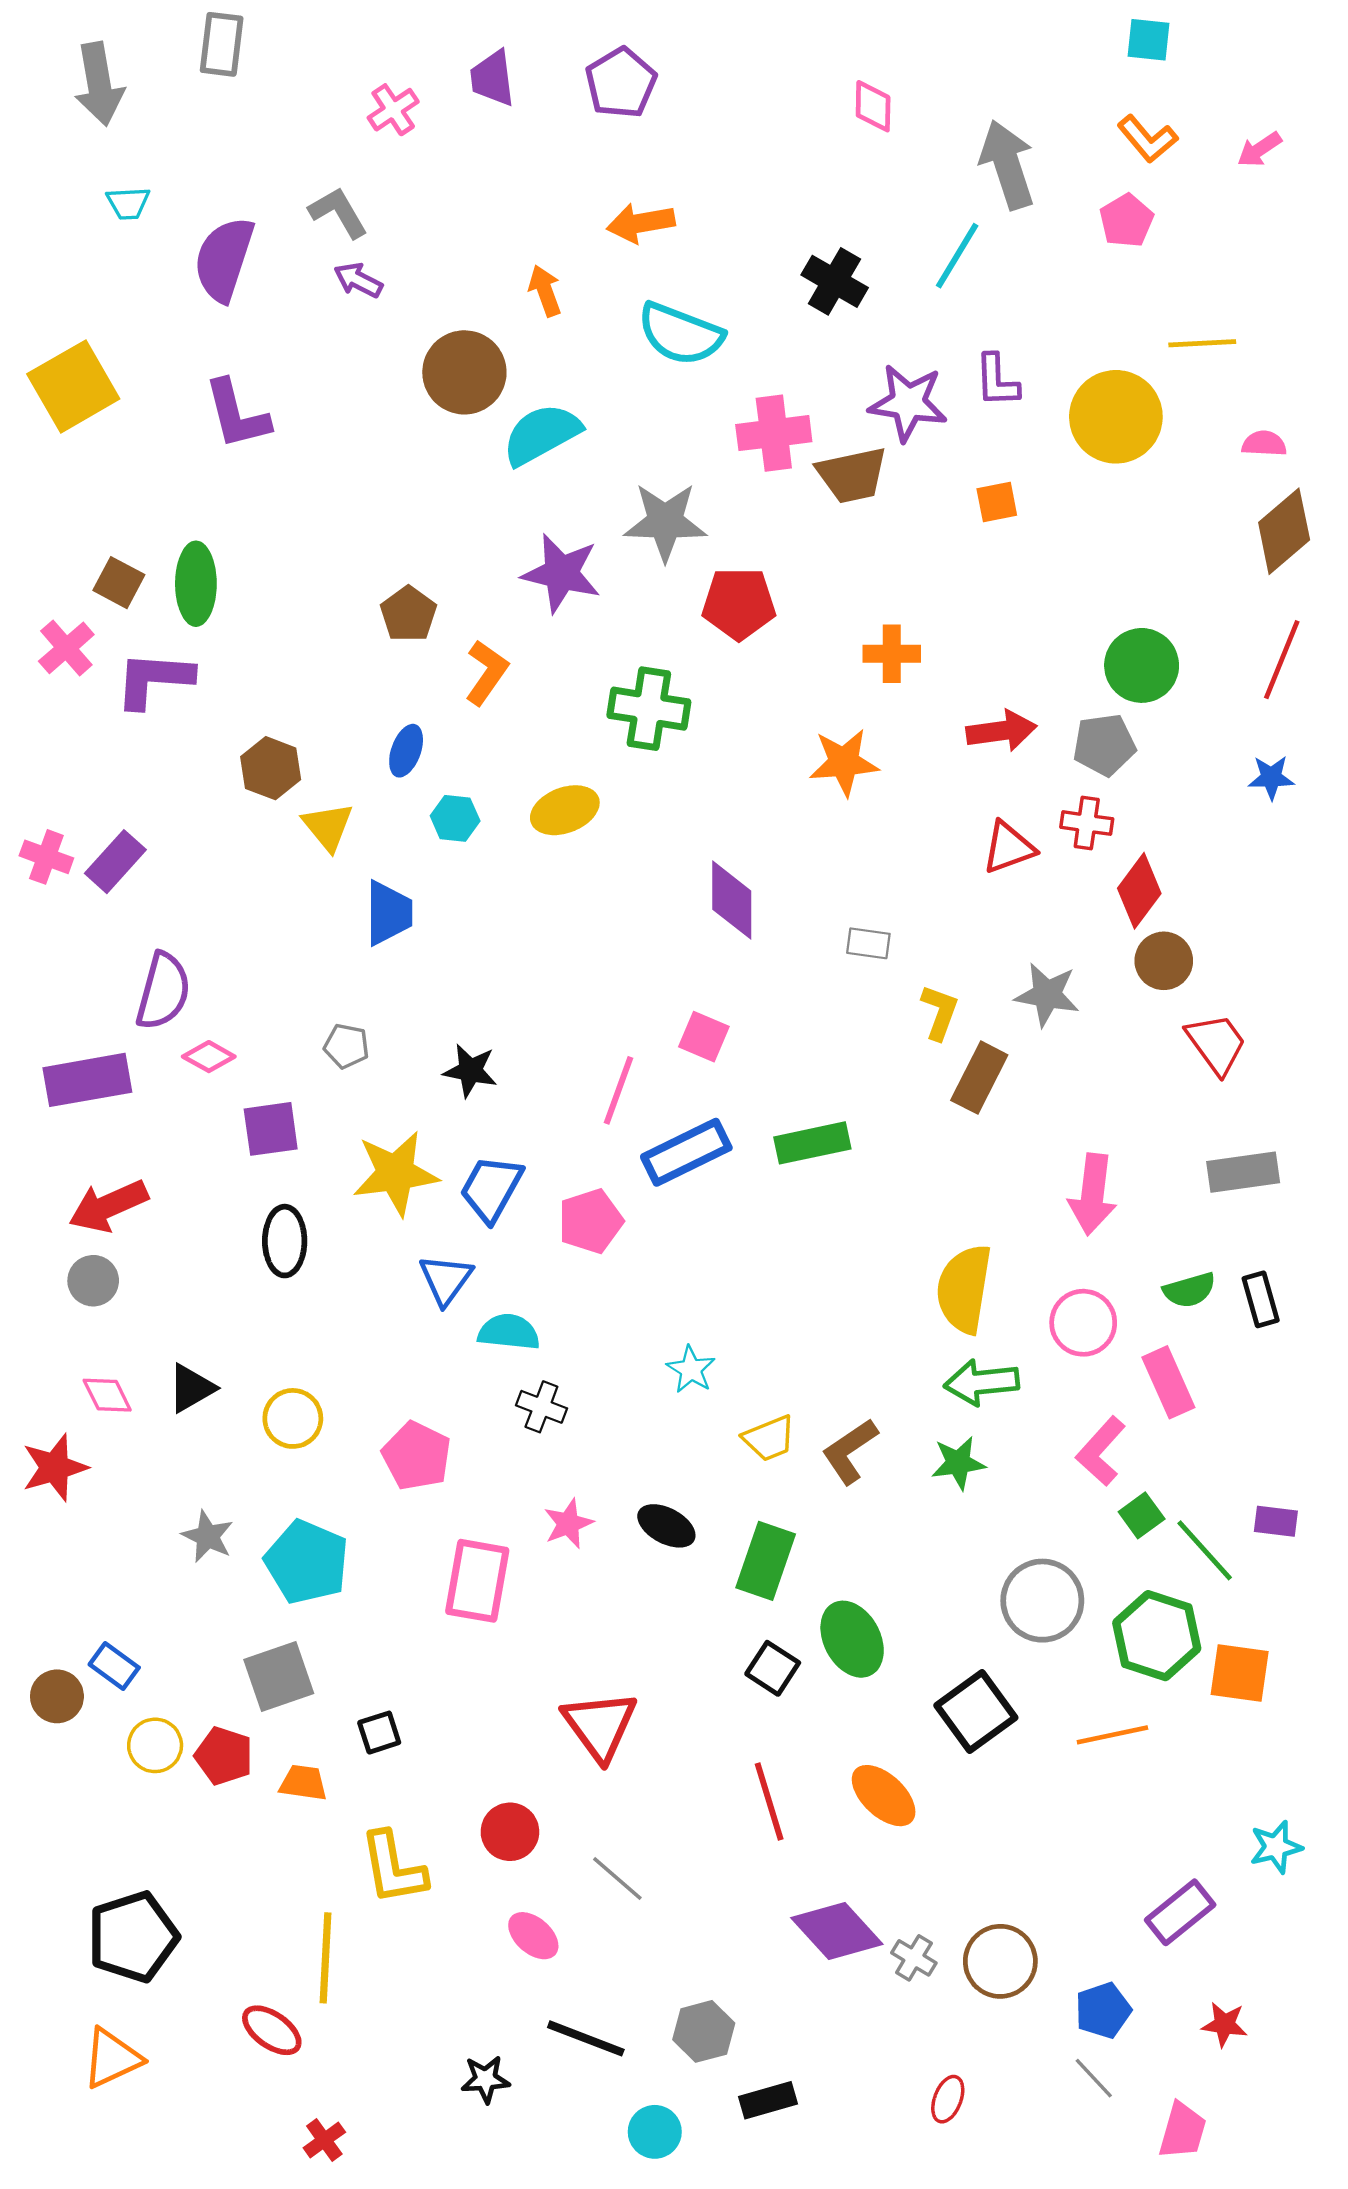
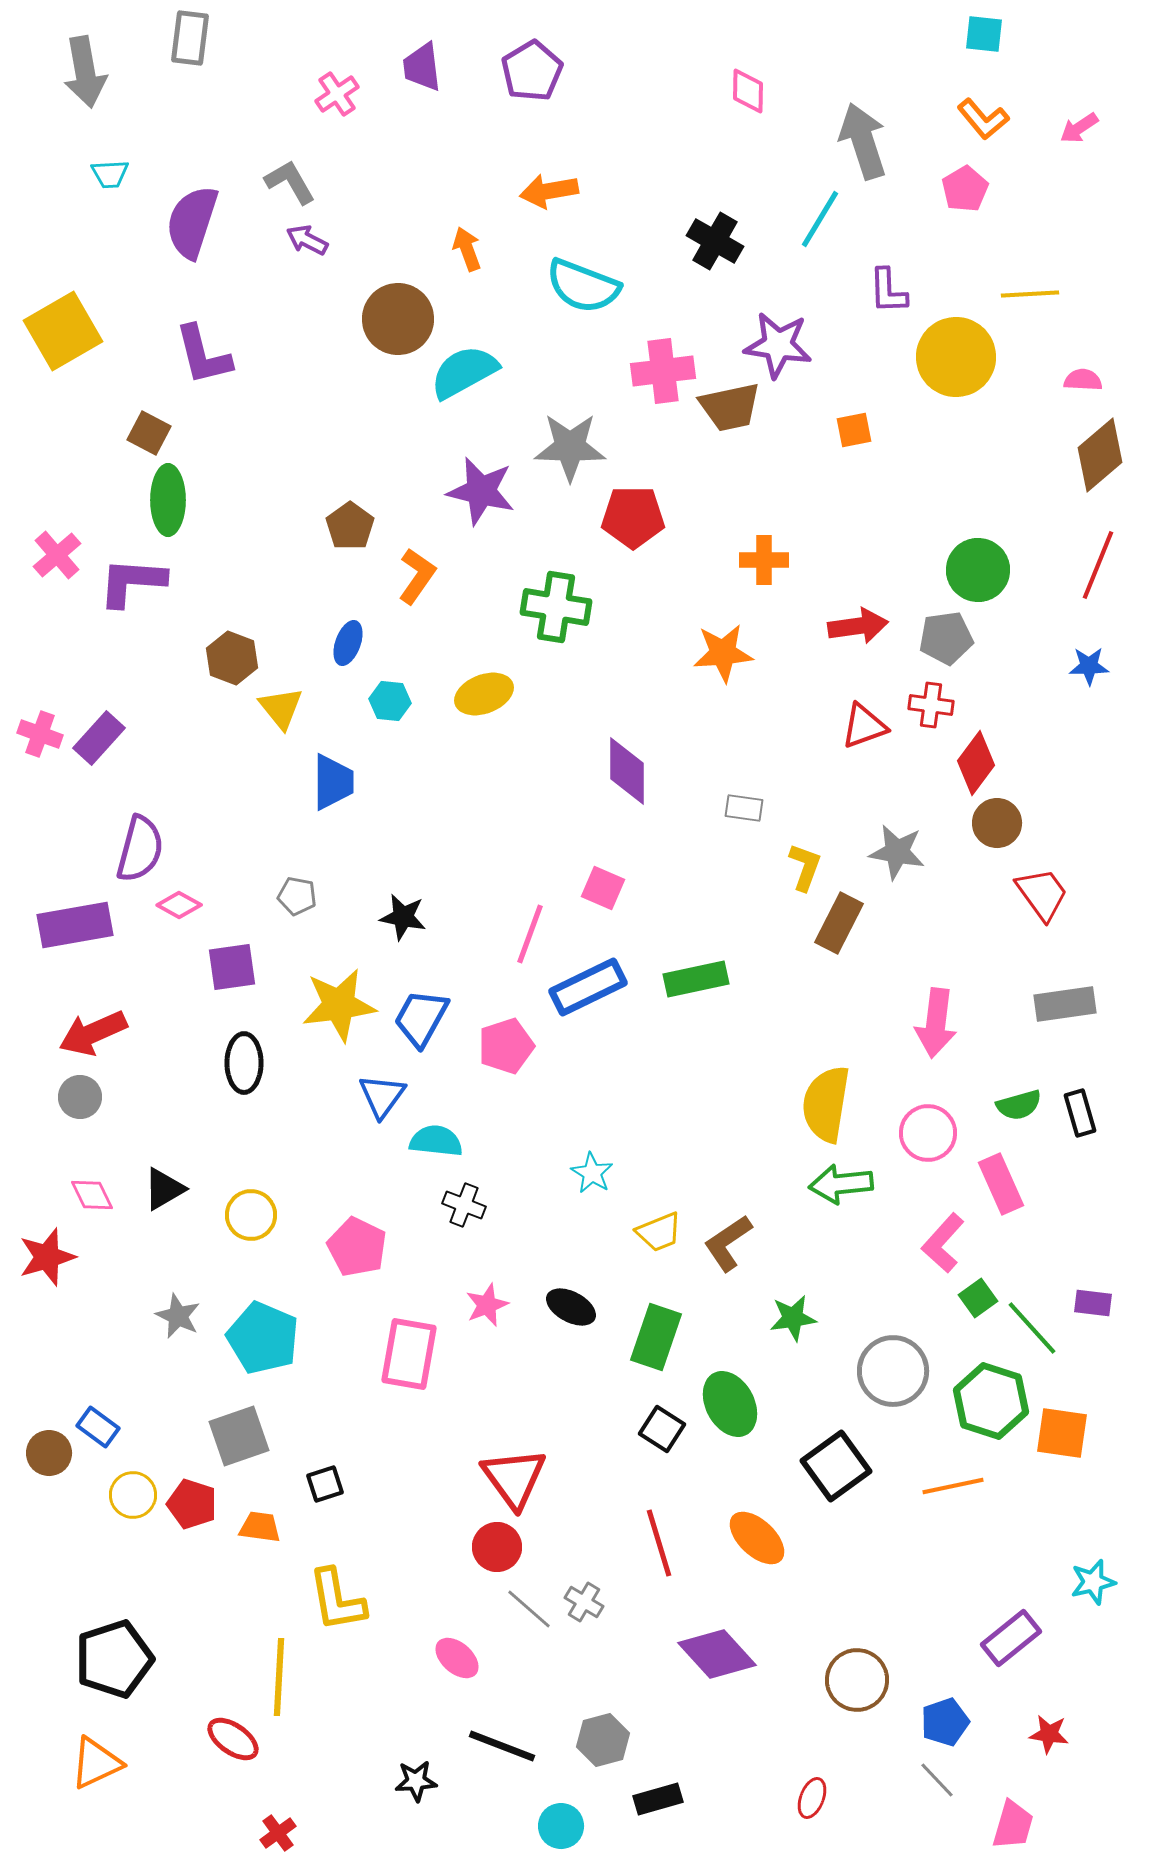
purple L-shape: (997, 381) -> (888, 291), moved
brown square: (119, 583) -> (149, 433), moved
green star: (958, 1463) -> (793, 1318), moved
red circle: (510, 1832) -> (497, 1547), moved
gray cross: (914, 1958) -> (584, 1602), moved

